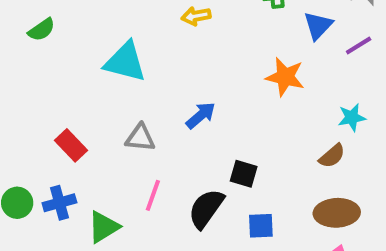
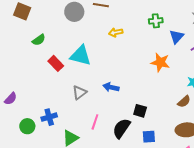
blue arrow: (201, 115) -> (111, 87), moved, turned -126
gray triangle: (140, 138) -> (79, 93), moved, turned -42
red rectangle: (71, 145) -> (56, 63), moved
blue cross: (59, 203) -> (49, 117), moved

